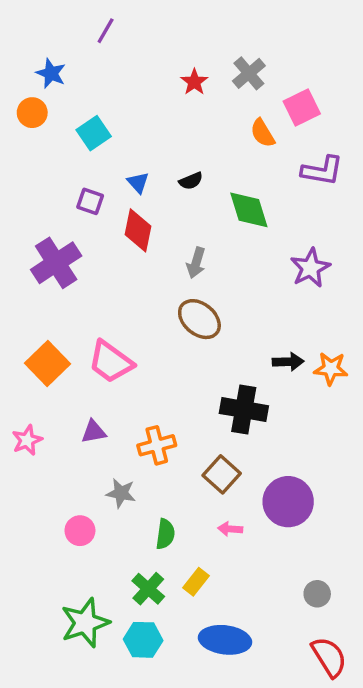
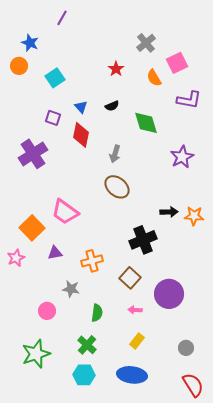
red star: (194, 82) -> (116, 69), moved
orange square: (48, 363) -> (32, 228), moved
black cross: (244, 410) -> (143, 240), turned -32
yellow rectangle: (196, 582) -> (137, 341), moved
green star: (85, 623) -> (36, 354), moved

